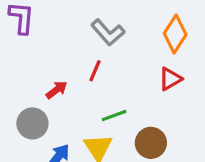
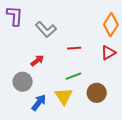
gray L-shape: (108, 32) -> (46, 29), moved
red line: (95, 71) -> (74, 48), moved, turned 64

